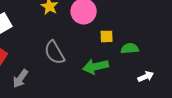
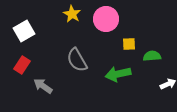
gray arrow: (20, 79) -> (43, 86), turned 90

